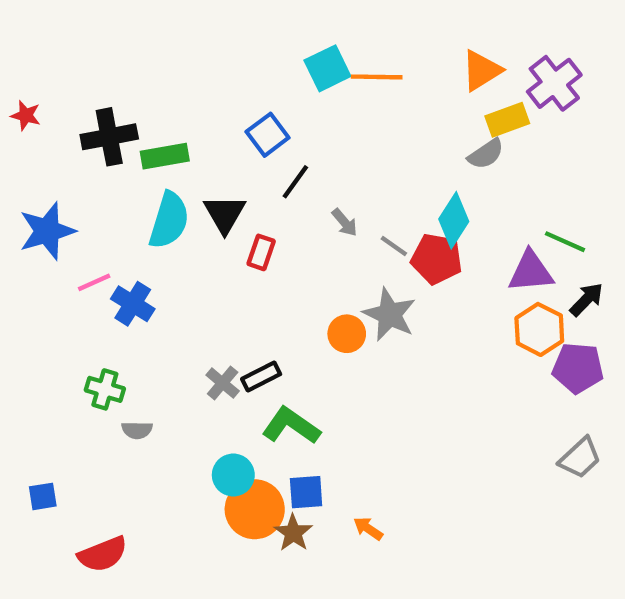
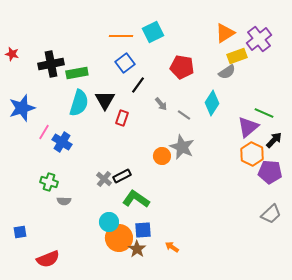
orange line: (377, 77) -> (121, 36), moved
red pentagon: (437, 259) -> (182, 67), moved
purple triangle: (531, 272) -> (248, 127), turned -35
pink line: (94, 282) -> (44, 132), turned -35

